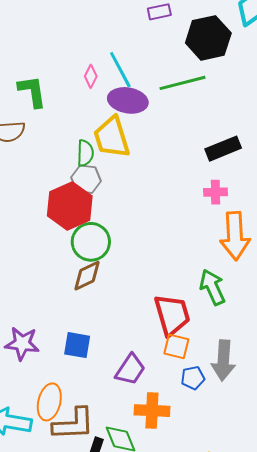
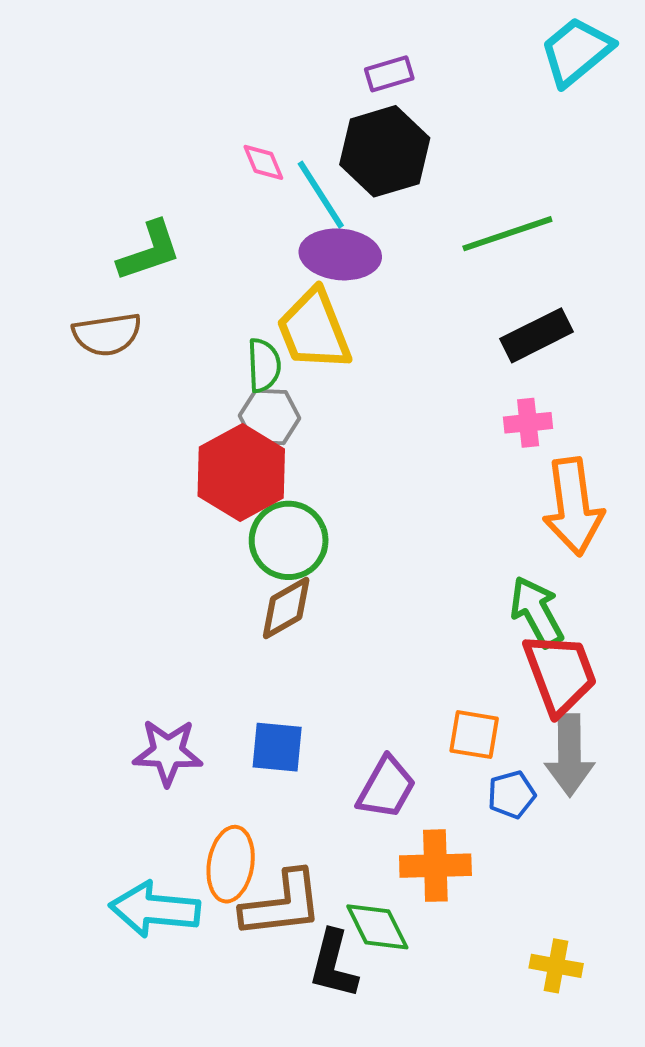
black hexagon: (208, 38) -> (385, 151), moved
pink diamond: (91, 76) -> (263, 162), moved, turned -45
green line: (182, 83) -> (507, 234), moved
green L-shape: (32, 91) -> (149, 251), turned 84
red trapezoid: (172, 315) -> (560, 674), moved

